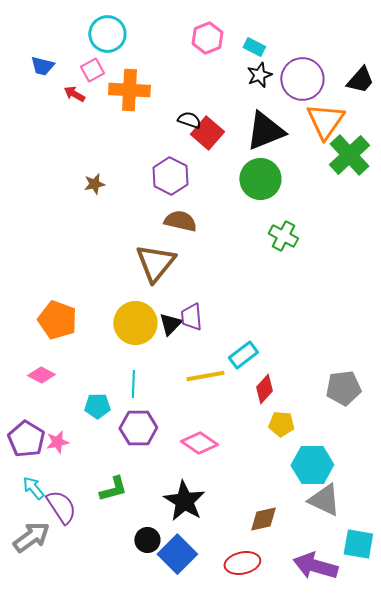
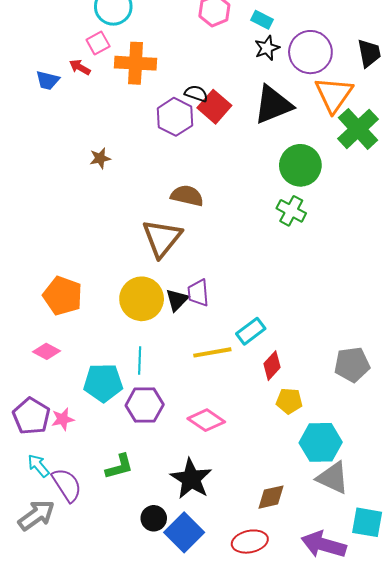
blue trapezoid: (42, 66) -> (48, 80), moved
black trapezoid: (360, 80) -> (369, 53), turned -52
purple hexagon: (170, 176) -> (175, 117), moved
green circle: (260, 179) -> (300, 165), moved
cyan pentagon: (97, 406) -> (103, 383), size x1.5

